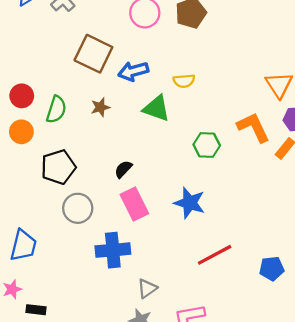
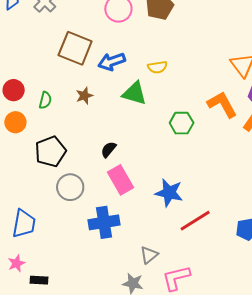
green semicircle: (56, 109) -> (45, 100), size x0.7
blue star: (190, 203) -> (169, 193), moved
gray triangle: (147, 288) -> (149, 255), moved

